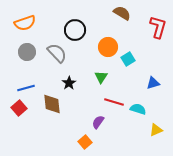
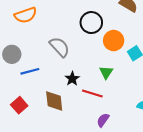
black circle: (75, 30) -> (91, 23), moved
gray circle: (27, 52) -> (12, 54), moved
blue line: (26, 88) -> (30, 71), moved
red line: (114, 102) -> (92, 94), moved

